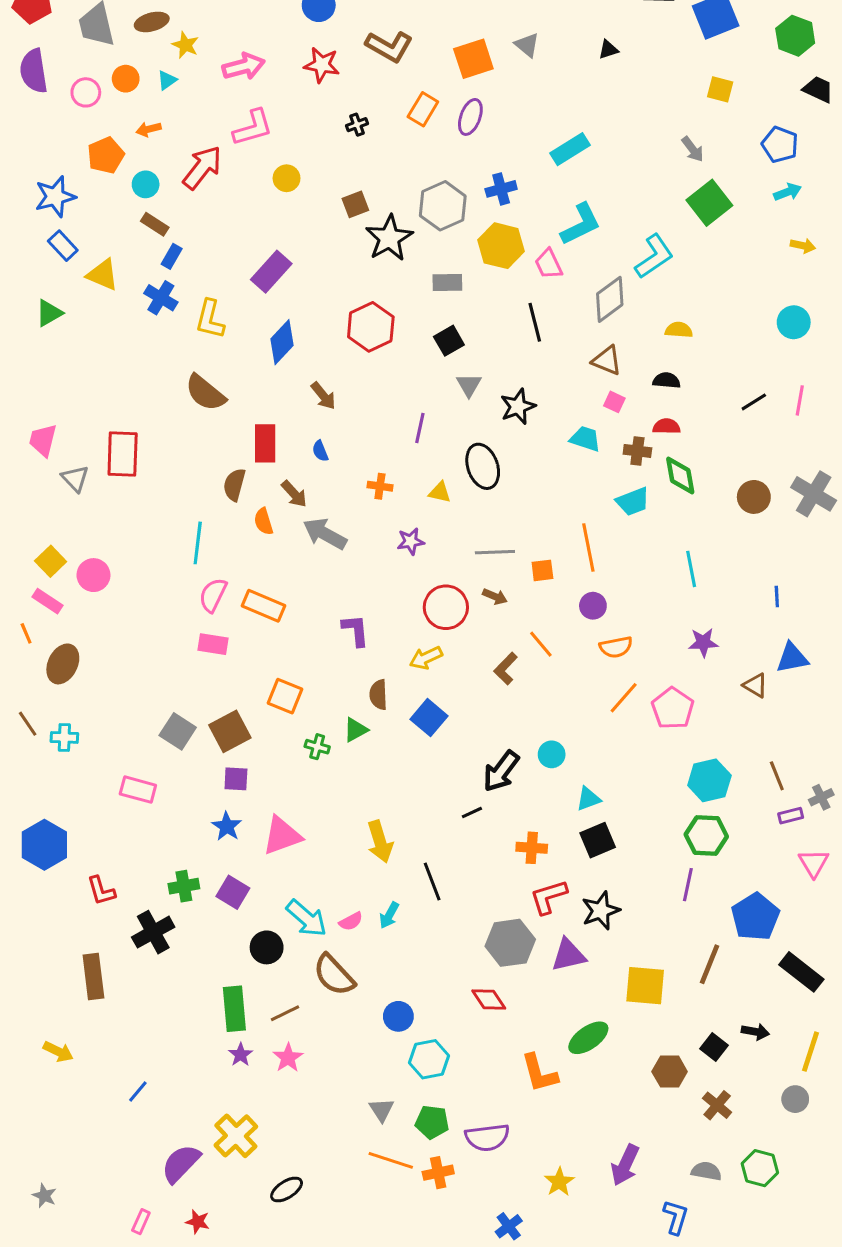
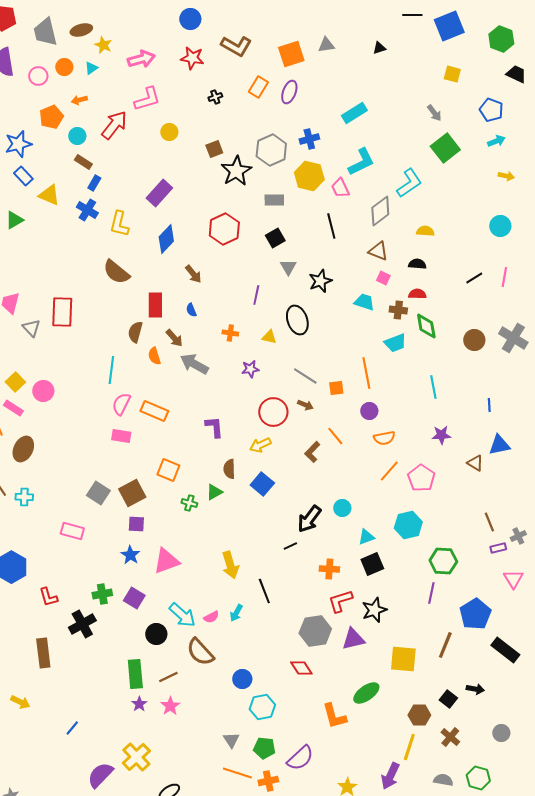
gray triangle: (527, 45) -> (326, 45), turned -48
gray line: (495, 552) -> (305, 376), turned 35
cyan hexagon: (709, 780) -> (408, 525), moved
yellow line: (811, 1052) -> (409, 747), moved
purple semicircle: (487, 1137) -> (300, 758), turned -36

